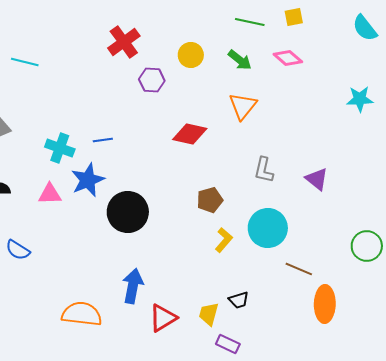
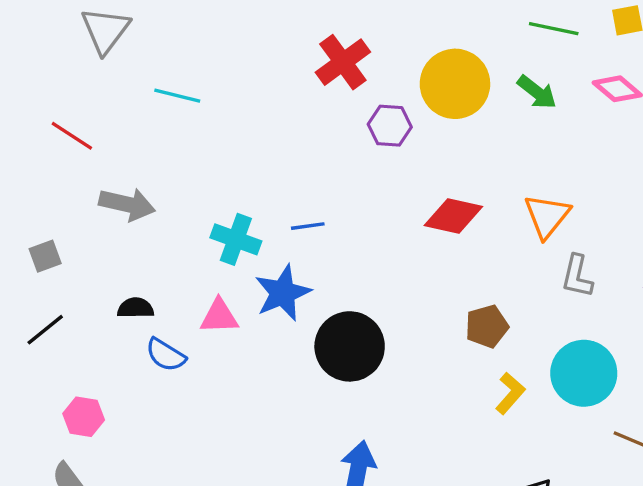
yellow circle: (191, 55) -> (455, 84), size x1.6
orange triangle: (243, 106) -> (547, 216), moved
blue semicircle: (18, 250) -> (166, 355), moved

